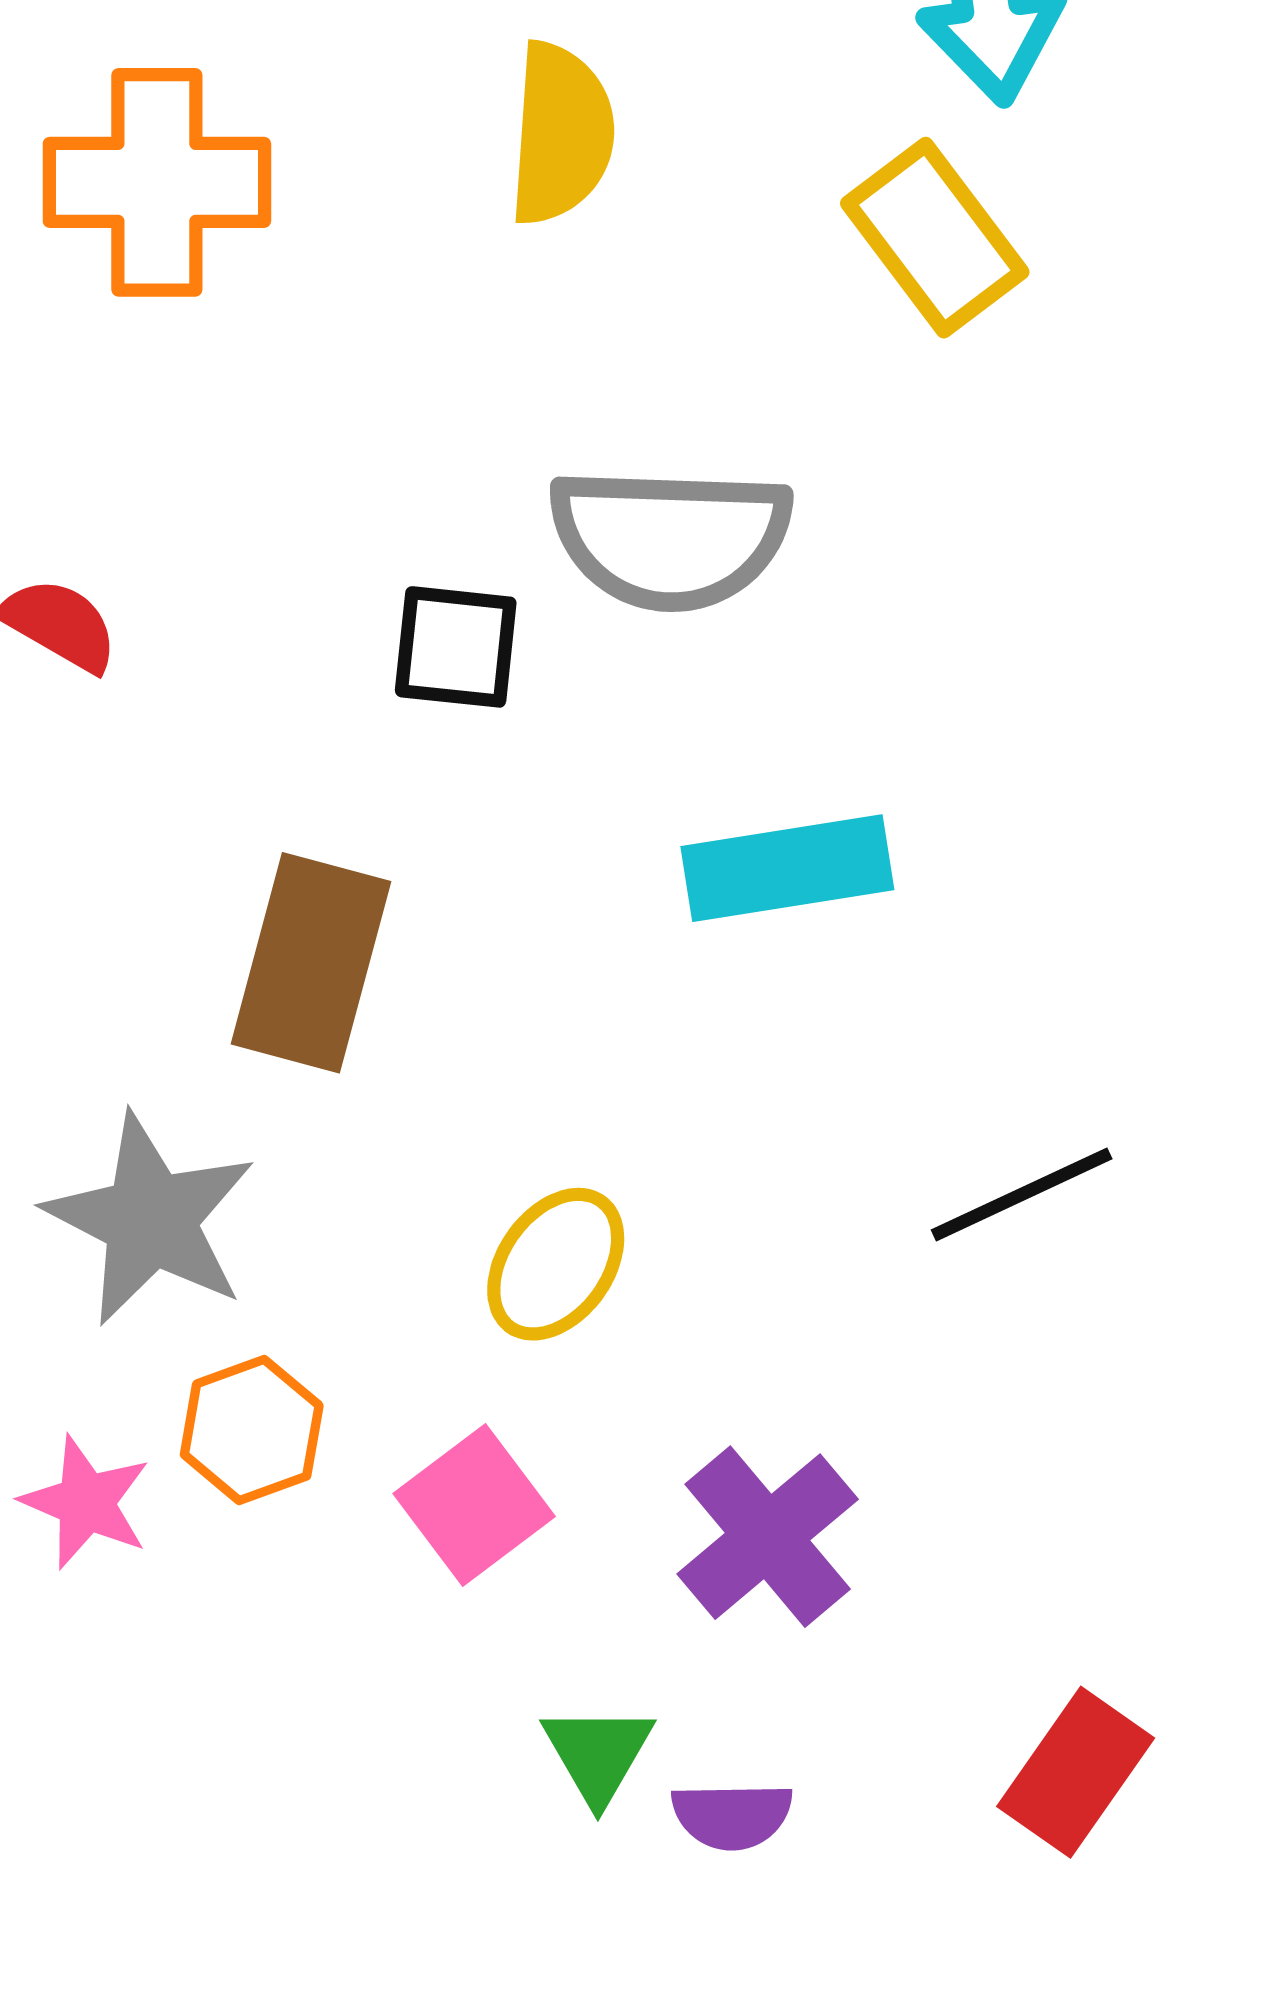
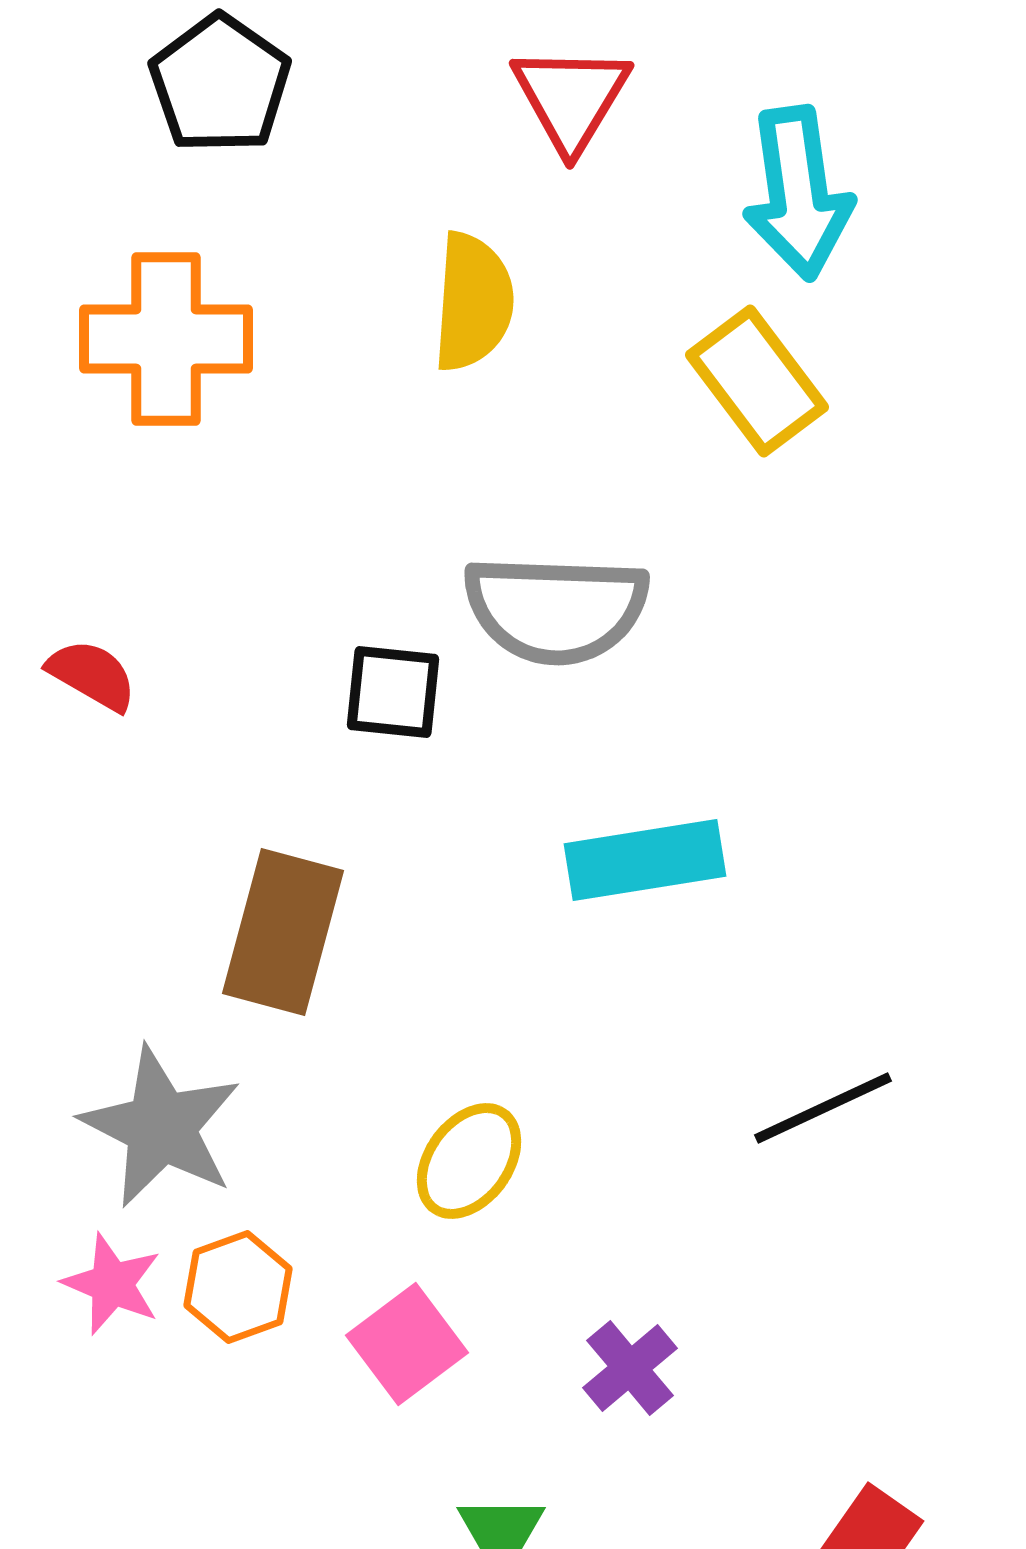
pink star: (86, 1502) -> (112, 1284), moved
purple cross: (768, 1537) -> (630, 1368), size x0.7

